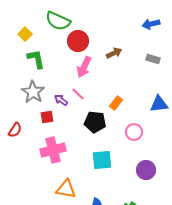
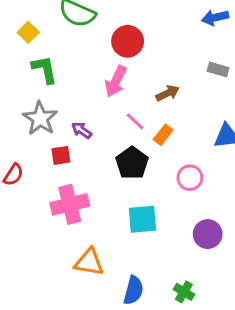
red circle: (78, 41) -> (128, 41), moved
brown arrow: (114, 53) -> (168, 93), moved
pink line: (78, 94) -> (135, 121), moved
black pentagon: (95, 122) -> (132, 163), turned 30

